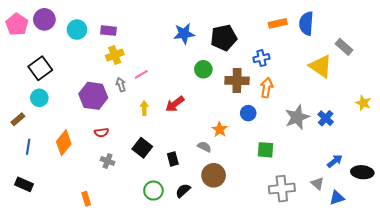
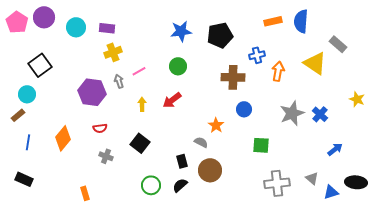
green circle: (203, 69) -> (178, 66), moved
orange arrow: (267, 88) -> (278, 71), moved
cyan circle: (39, 98) -> (27, 94), moved
black rectangle: (173, 159) -> (182, 161), moved
blue arrow: (335, 161) -> (335, 149), moved
black ellipse: (362, 172) -> (356, 182), moved

